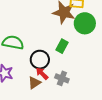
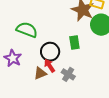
green rectangle: (62, 46) -> (74, 43), turned -48

